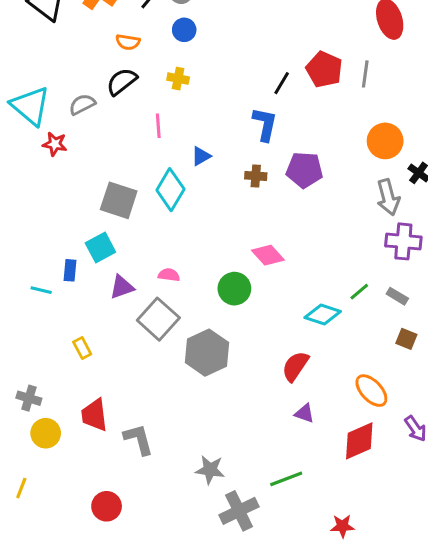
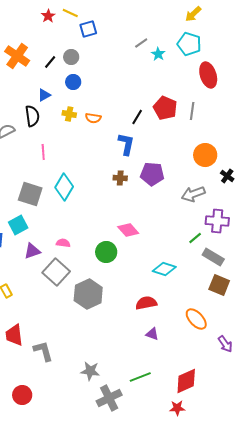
orange semicircle: (128, 42) -> (93, 118), moved
black semicircle: (122, 82) -> (32, 116), turned 120
pink line: (158, 126) -> (43, 152), moved
blue triangle: (201, 156) -> (44, 95), moved
gray arrow: (388, 197) -> (193, 194), moved, turned 85
green line: (359, 292) -> (195, 238), moved
gray rectangle: (397, 296) -> (213, 257), size x1.5
brown square: (406, 339) -> (219, 285), size x1.5
red semicircle: (295, 366) -> (146, 303), turned 45
red diamond: (359, 441) -> (186, 381), moved

